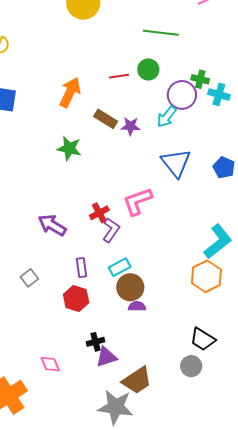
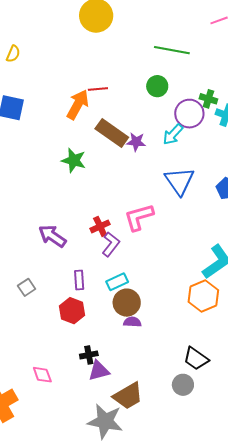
red line: (119, 76) -> (98, 89), moved
brown rectangle: (106, 119) -> (112, 133), size x1.4

